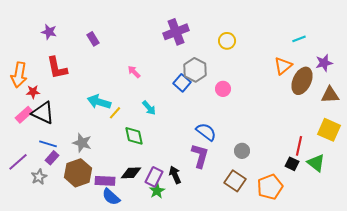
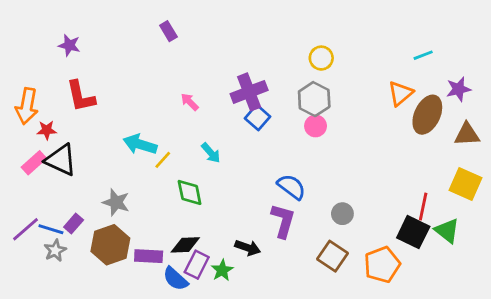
purple cross: (176, 32) -> (249, 92), moved
purple rectangle: (93, 39) -> (168, 31), moved
gray hexagon: (195, 70) -> (314, 99), moved
blue line: (48, 144) -> (51, 229), moved
black square: (292, 164) -> (413, 232), size x1.6
black arrow: (175, 175) -> (248, 248), turned 132
purple rectangle: (154, 177) -> (197, 265), moved
blue semicircle: (111, 197) -> (175, 279), moved

